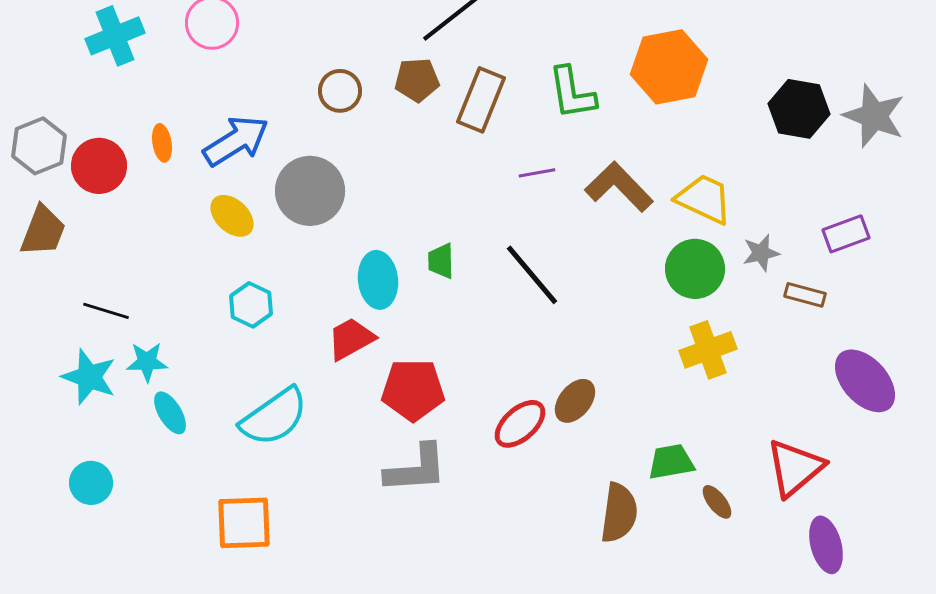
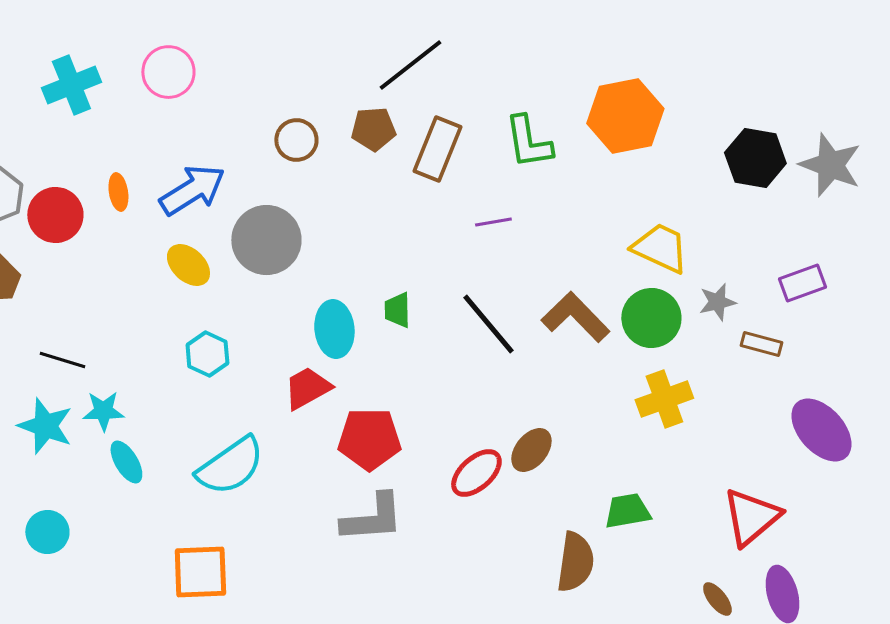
brown L-shape: (619, 187) -> (575, 317), moved
brown ellipse: (717, 502) -> (717, 599), moved

